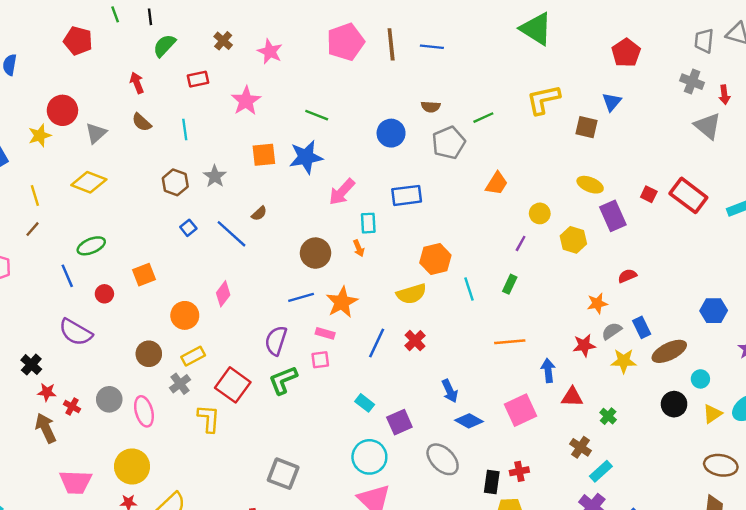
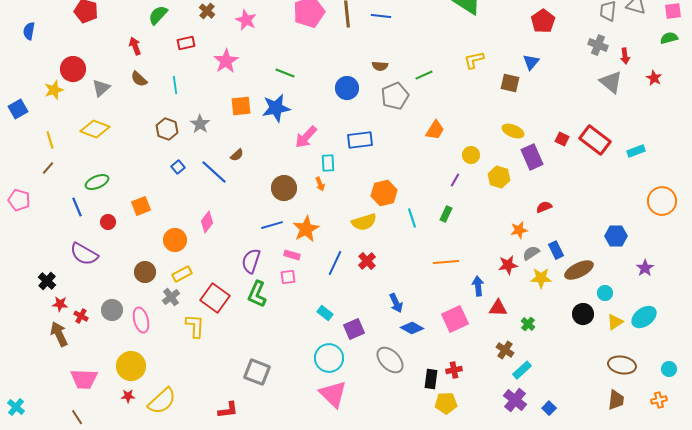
yellow L-shape: (543, 100) -> (474, 60), size x0.7
green L-shape: (283, 380) -> (257, 294), turned -44

